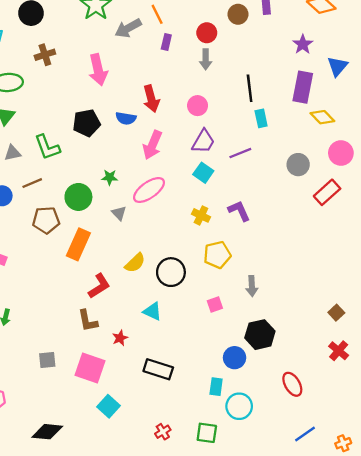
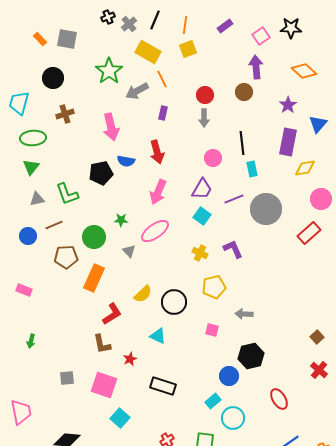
brown circle: (238, 14) -> (244, 92), moved
purple rectangle: (166, 42) -> (163, 113), moved
pink circle: (198, 106) -> (213, 158), moved
yellow diamond: (322, 117) -> (305, 168), turned -55
blue semicircle: (126, 118) -> (126, 161), moved
gray circle: (298, 165) -> (266, 209), moved, size x1.6
gray arrow: (252, 286) -> (244, 314), turned 96
pink square: (215, 304) -> (212, 330), turned 32
cyan rectangle: (216, 387) -> (213, 401), turned 42

